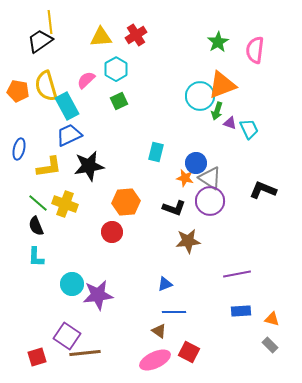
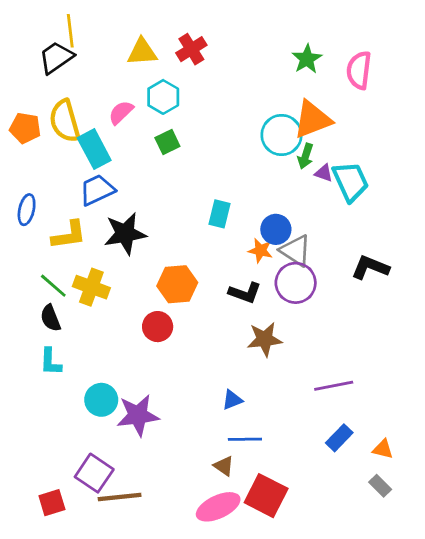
cyan trapezoid: (249, 129) -> (351, 181), size x1.4
blue rectangle: (241, 311) -> (339, 438), turned -42
red square: (189, 352) -> (266, 496), size x1.4

